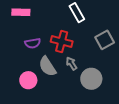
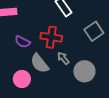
purple semicircle: (33, 43) -> (23, 42), turned 42

